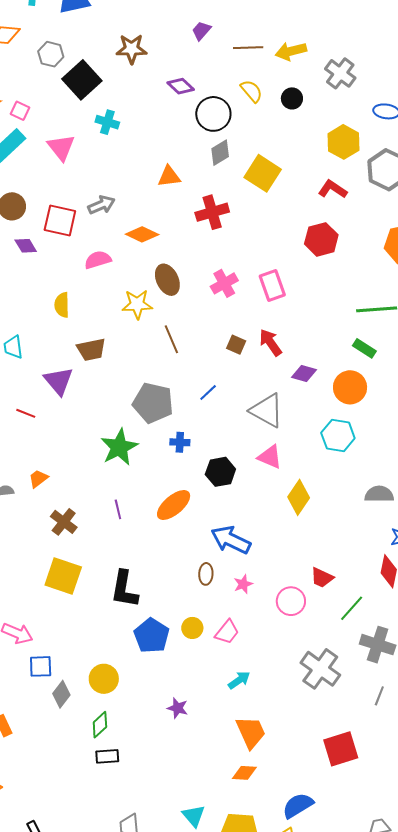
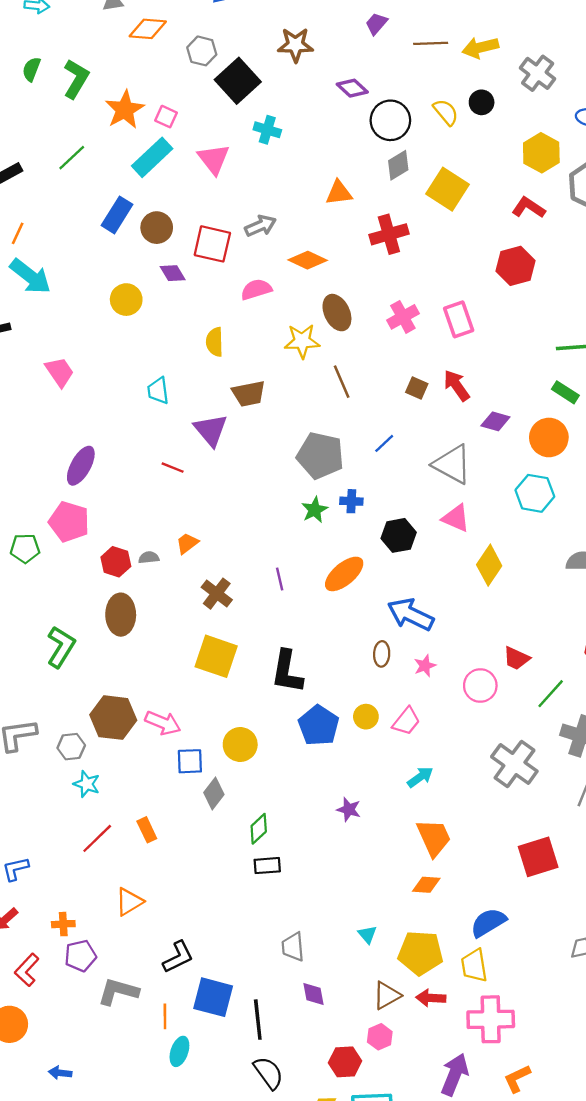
yellow semicircle: (251, 91) -> (446, 112), moved
green star: (119, 447) -> (315, 510), moved, size x0.6
yellow circle: (104, 679) -> (240, 744), moved
cyan triangle: (194, 816) -> (367, 934), size x0.7

